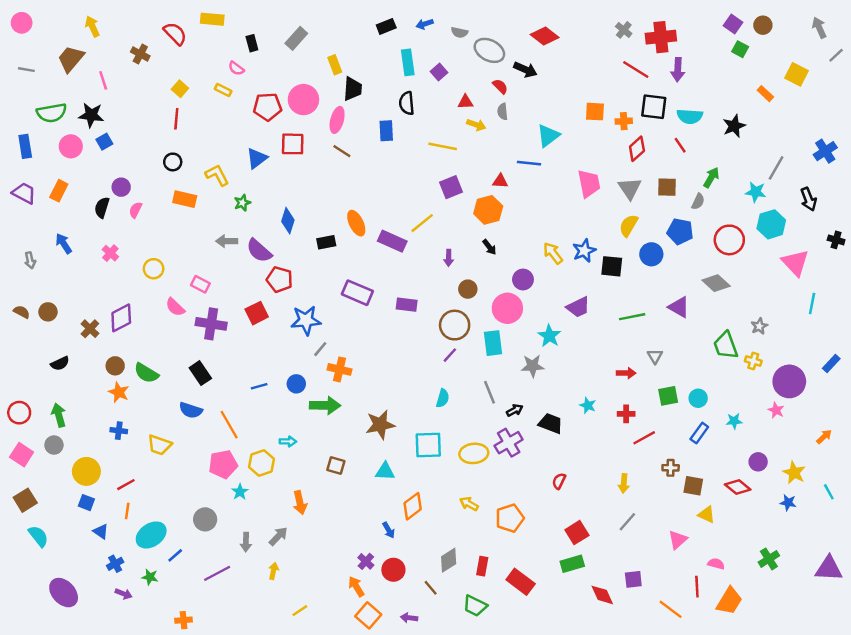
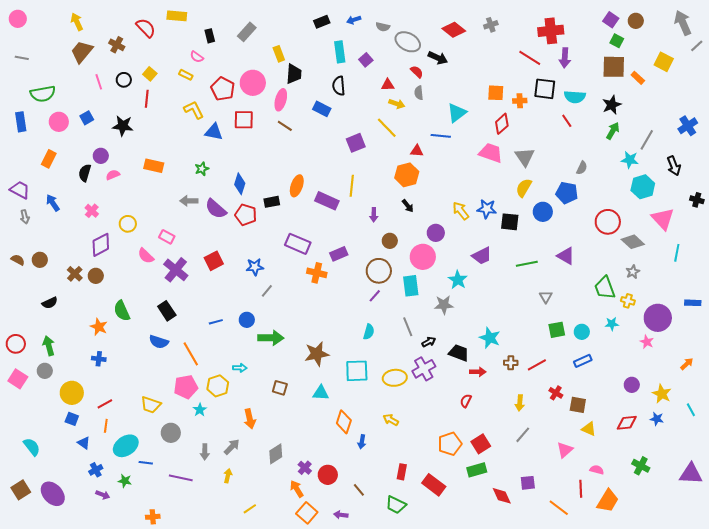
gray arrow: (819, 28) -> (683, 23), size x1.4
gray cross: (624, 30) -> (491, 25), moved, turned 32
brown trapezoid: (71, 59) -> (82, 52), moved
pink line: (103, 80) -> (99, 82), moved
red pentagon: (267, 107) -> (223, 89), turned 30
black star: (91, 115) -> (123, 126), moved
blue rectangle: (386, 131) -> (322, 109), turned -60
yellow line: (443, 146) -> (387, 128), moved, turned 35
red diamond: (637, 149) -> (502, 124), moved
blue triangle: (257, 158) -> (214, 132), turned 48
black circle: (173, 162) -> (124, 80), moved
yellow L-shape: (217, 175) -> (194, 110), moved
green arrow: (711, 178) -> (613, 131), moved
pink trapezoid: (589, 184) -> (491, 153), turned -60
purple square: (451, 187) -> (356, 143), moved
brown square: (667, 187) -> (614, 67), moved, size x1.4
purple trapezoid: (24, 193) -> (20, 190), moved
pink semicircle: (136, 210) -> (113, 175), turned 40
orange ellipse: (356, 223) -> (297, 186), turned 45
yellow line: (422, 223) -> (352, 186), turned -45
red circle: (729, 240) -> (608, 222), moved
blue star: (584, 251) -> (487, 209), turned 30
red pentagon: (279, 279) -> (246, 215), moved
gray diamond: (716, 283) -> (633, 242), moved
purple rectangle: (407, 305) -> (339, 254), turned -30
purple diamond: (121, 318) -> (101, 245), moved
blue star: (306, 320) -> (255, 267), size x0.7
purple cross: (211, 324) -> (176, 270), turned 30
blue rectangle: (831, 363) -> (693, 303), turned 49
brown circle: (115, 366) -> (96, 276), moved
orange cross: (339, 369) -> (317, 273), moved
green semicircle: (146, 373) -> (122, 311), turned 35
red arrow: (626, 373) -> (478, 372), moved
cyan star: (588, 405) -> (490, 338), size x1.5
red cross: (626, 414) -> (556, 393), moved, turned 32
cyan star: (734, 421) -> (612, 324), moved
blue rectangle: (699, 433) -> (583, 361), turned 30
yellow trapezoid: (160, 445) -> (151, 405), moved
brown cross: (671, 468) -> (511, 363), moved
red diamond: (738, 487) -> (627, 423), moved, turned -45
brown square: (25, 500) -> (21, 490), moved
orange diamond: (413, 506) -> (344, 422), turned -35
orange pentagon: (510, 518) -> (450, 444), moved
blue arrow: (389, 530) -> (362, 442), moved, turned 40
blue line: (175, 555) -> (146, 463), turned 48
green cross: (769, 559) -> (641, 466), turned -30
gray diamond: (449, 560) -> (276, 454), moved
purple line: (217, 573) -> (181, 478), turned 40

